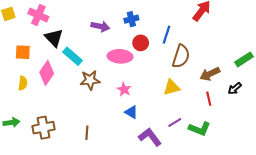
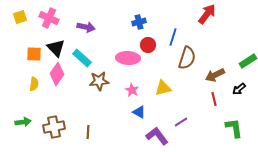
purple arrow: (100, 26) -> (86, 27), moved
black triangle: (54, 38) -> (56, 48), moved
yellow triangle: (172, 87) -> (163, 88), moved
green L-shape: (200, 129) -> (234, 128), moved, turned -120
brown line: (87, 133) -> (88, 132), moved

